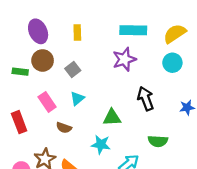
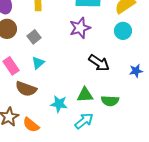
black arrow: (146, 99) -> (99, 63), turned 145
green triangle: (112, 118) -> (85, 95), moved
brown semicircle: (64, 128) -> (26, 89), size x1.5

